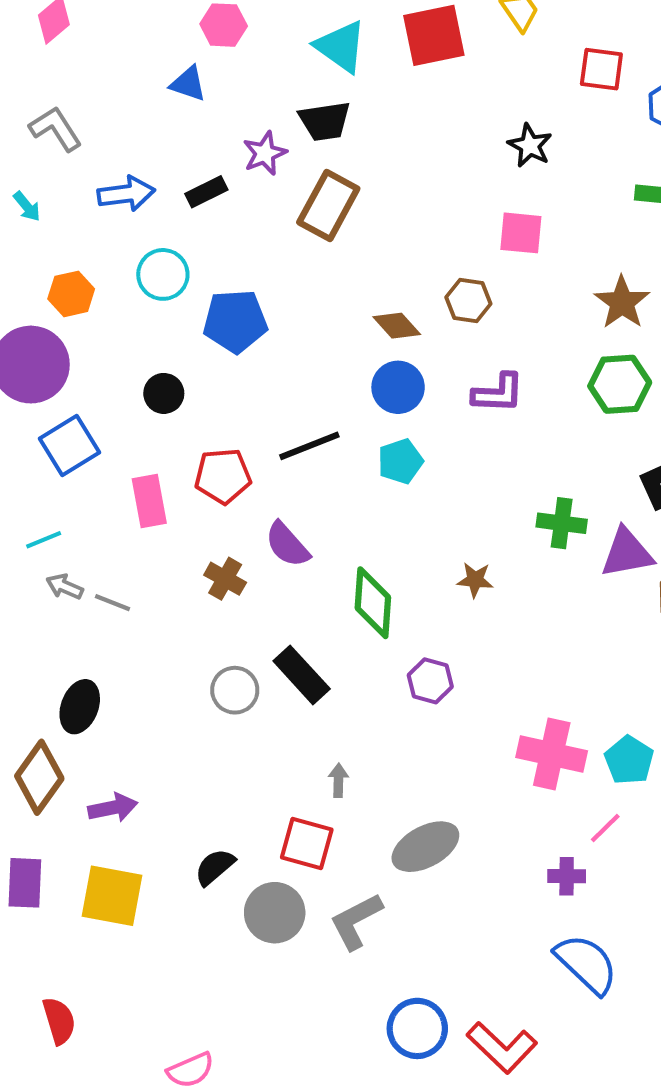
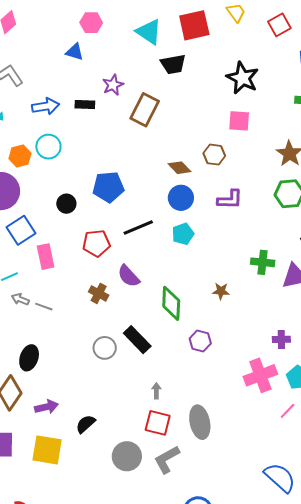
red square: (601, 69) -> (279, 25), moved, turned -35
black trapezoid: (325, 121) -> (173, 64), moved
black star: (530, 145) -> (242, 78), size x1.5
black rectangle: (206, 192) -> (85, 104), turned 30
cyan circle: (163, 274) -> (48, 147), moved
blue pentagon: (235, 321) -> (108, 187), moved
pink rectangle: (149, 501) -> (46, 257), moved
pink cross: (552, 754) -> (260, 375), turned -32
red square: (307, 843) -> (158, 423), moved
gray ellipse: (425, 847) -> (200, 422), turned -72
black semicircle: (215, 867) -> (86, 424), moved
purple cross: (567, 876) -> (281, 339), moved

